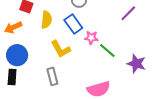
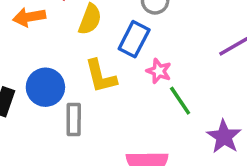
blue rectangle: (73, 24) -> (134, 39), turned 48
blue circle: (17, 55) -> (45, 87), moved

